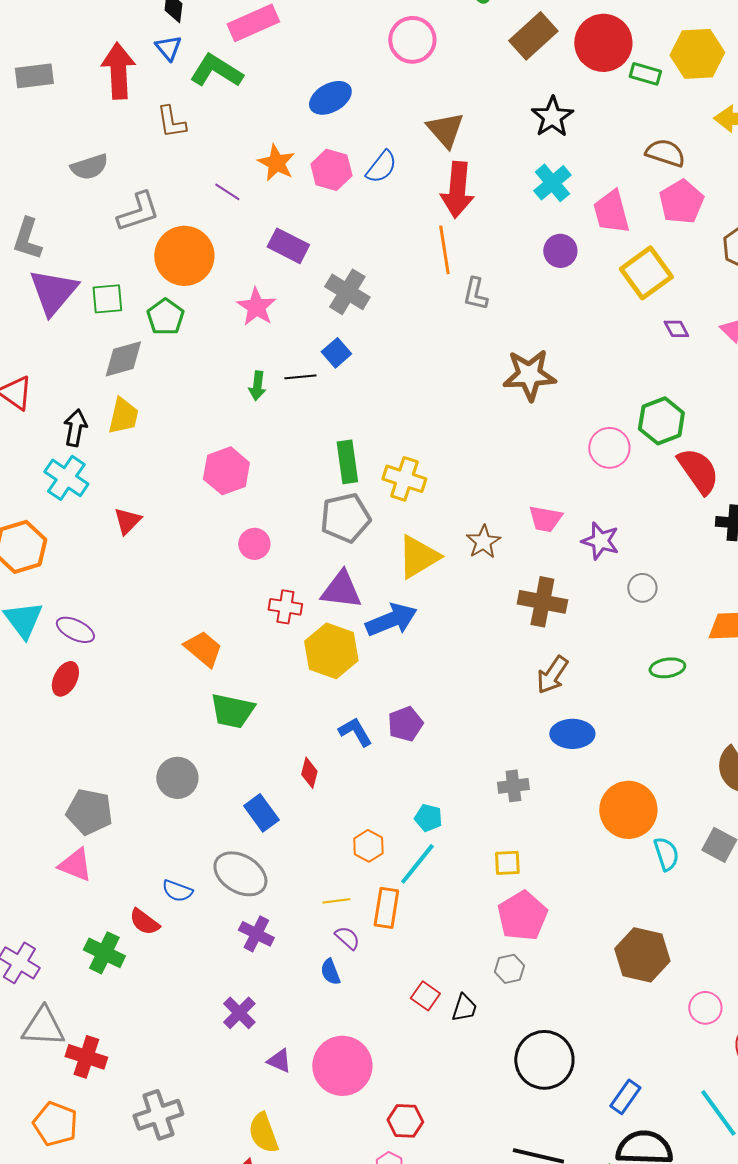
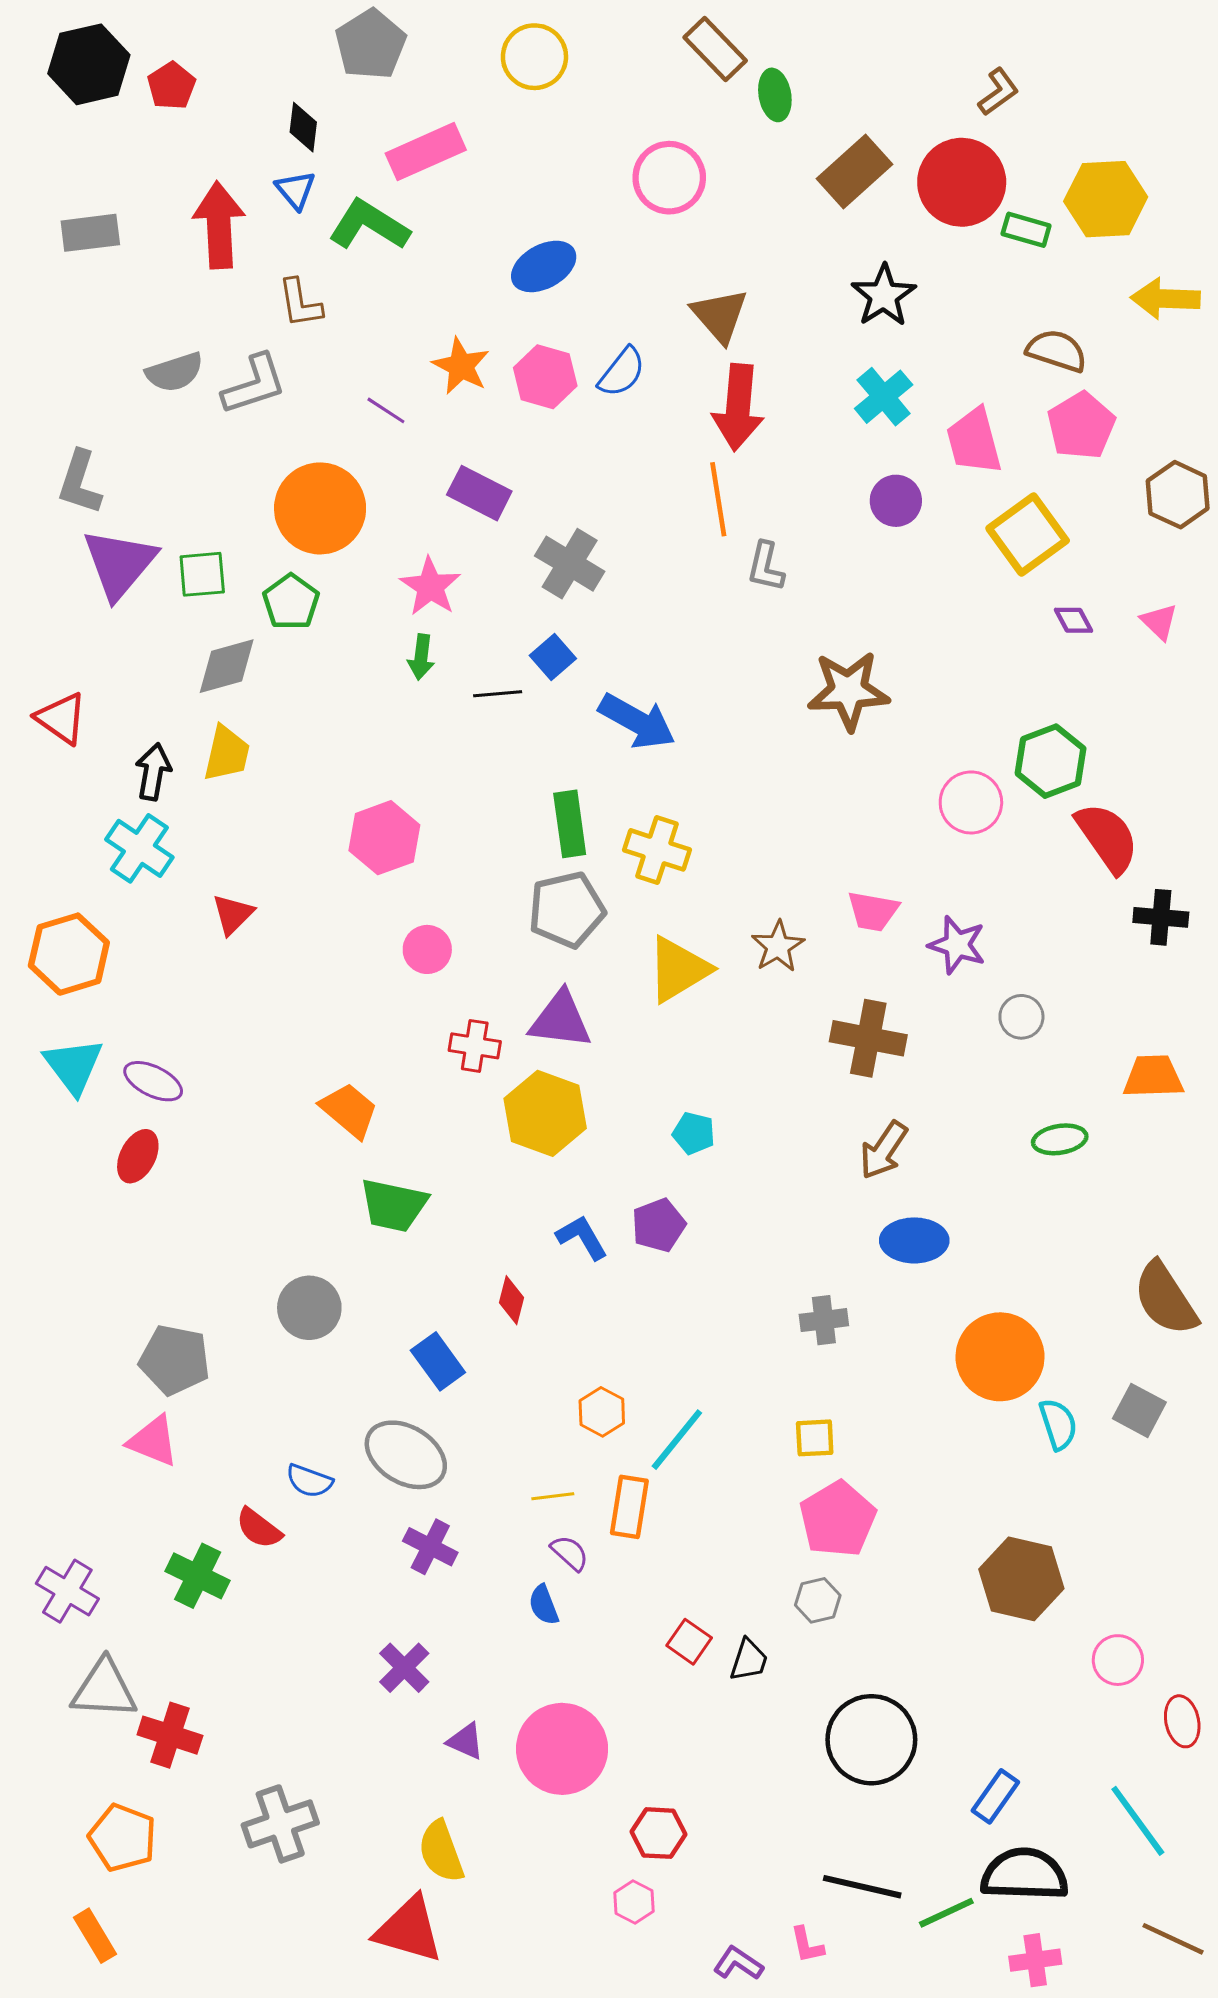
gray L-shape: (138, 212) -> (254, 384), moved
green arrow: (257, 386) -> (421, 657), moved
blue arrow: (391, 620) -> (637, 721), moved, turned 51
cyan pentagon: (428, 818) -> (694, 1133), moved

